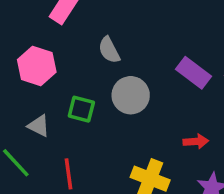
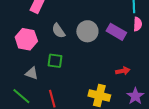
gray semicircle: (109, 50) -> (58, 31), moved
gray circle: (131, 95) -> (87, 31), moved

